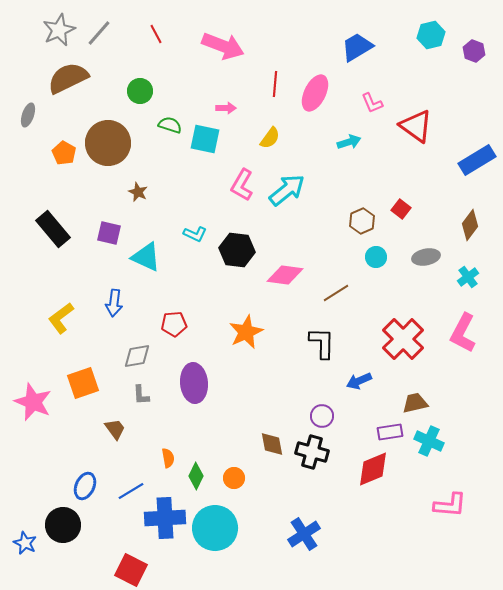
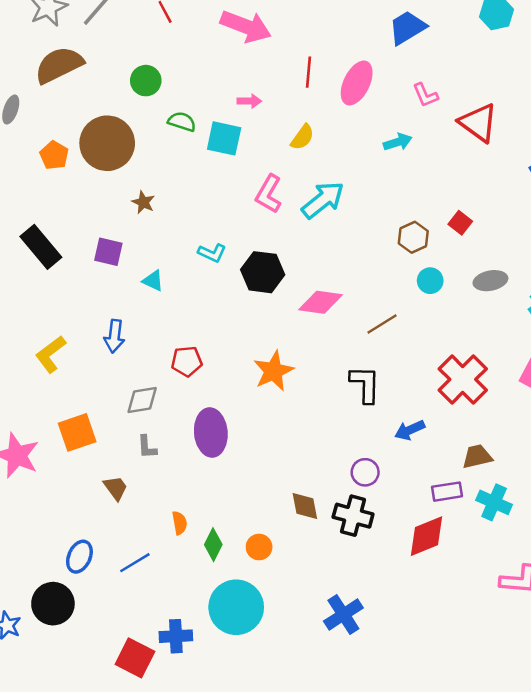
cyan triangle: (146, 257) -> (153, 281), size x0.6
blue cross: (165, 518) -> (176, 636), moved, size x0.7

